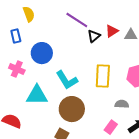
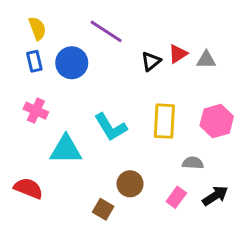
yellow semicircle: (29, 14) -> (37, 28), moved
purple line: (77, 20) -> (106, 31), moved
blue circle: (42, 53) -> (72, 63), moved
brown circle: (72, 109) -> (130, 184), moved, size x0.7

